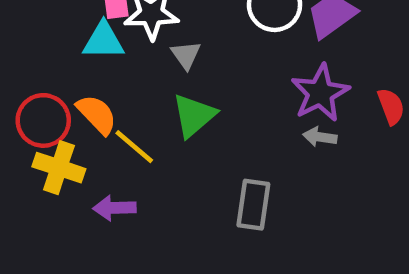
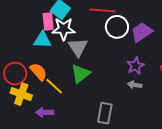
gray triangle: (186, 55) -> (78, 47), size x1.5
purple star: (320, 93) -> (135, 66), size x0.7

